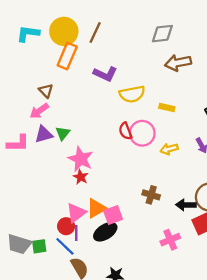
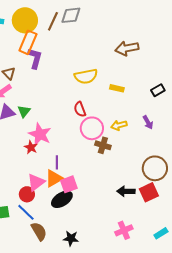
gray diamond: (162, 34) -> (71, 15), moved
purple L-shape: (105, 74) -> (35, 58), moved, turned -100
pink circle: (142, 133) -> (92, 128), moved
red star: (81, 177) -> (31, 147), moved
brown cross: (151, 195) -> (103, 145), moved
black arrow: (186, 205) -> (126, 191), moved
purple line: (76, 233) -> (57, 162), moved
pink cross: (170, 240) -> (124, 230), moved

